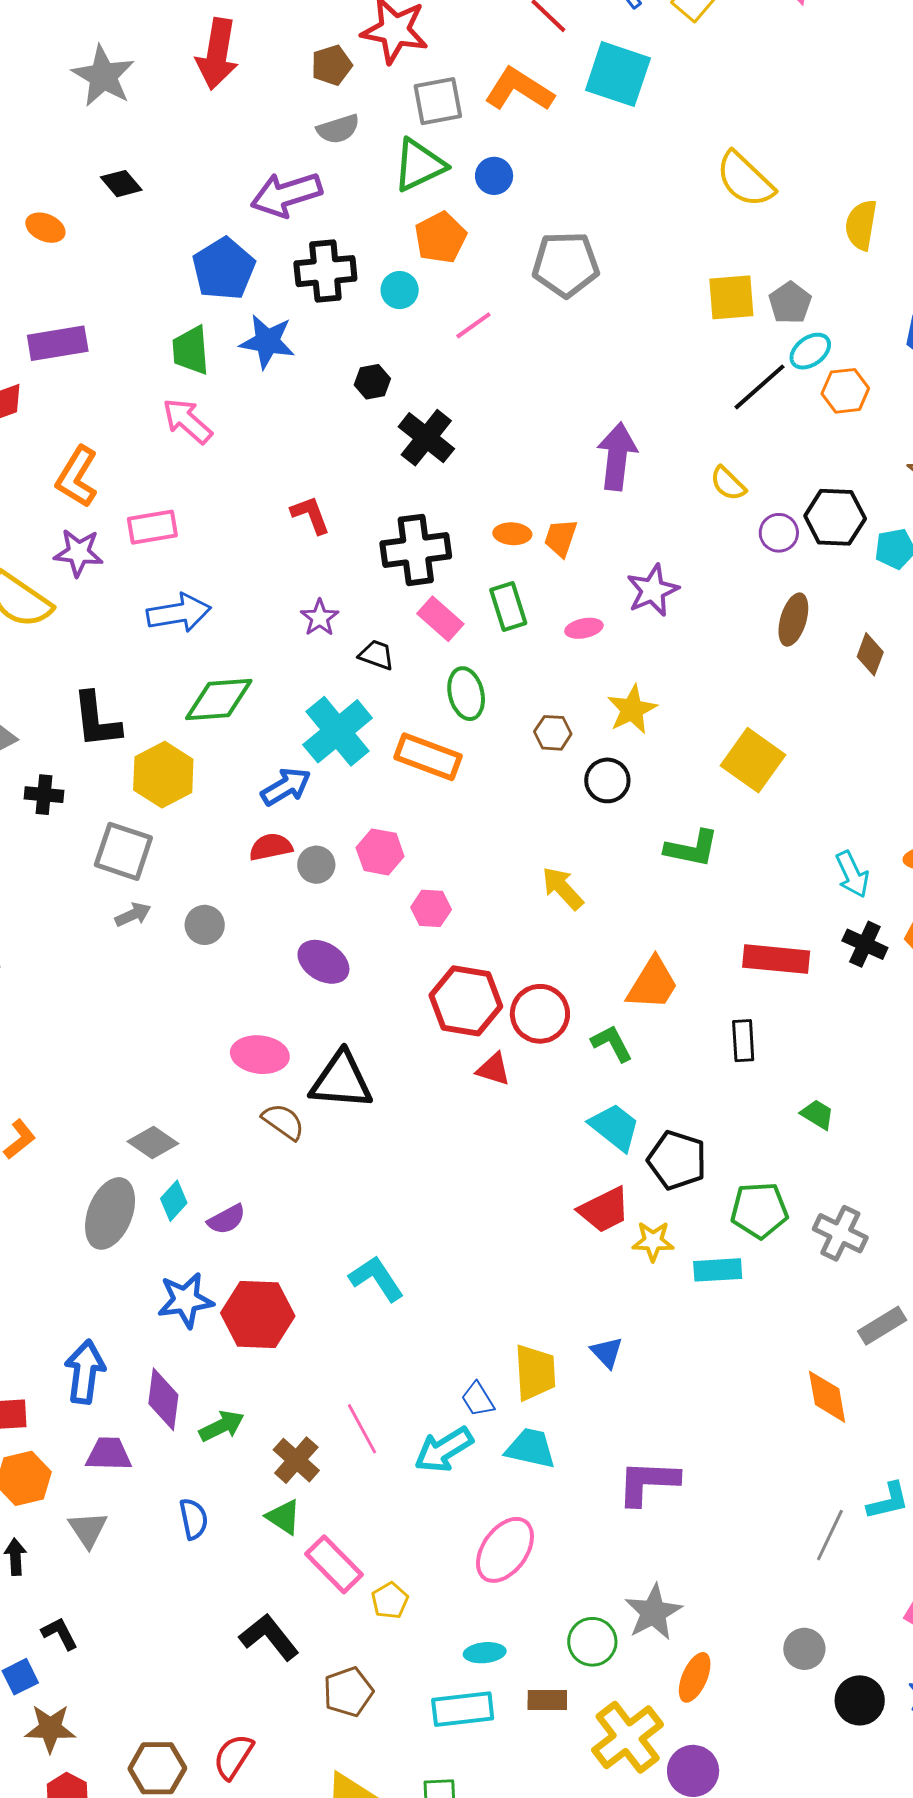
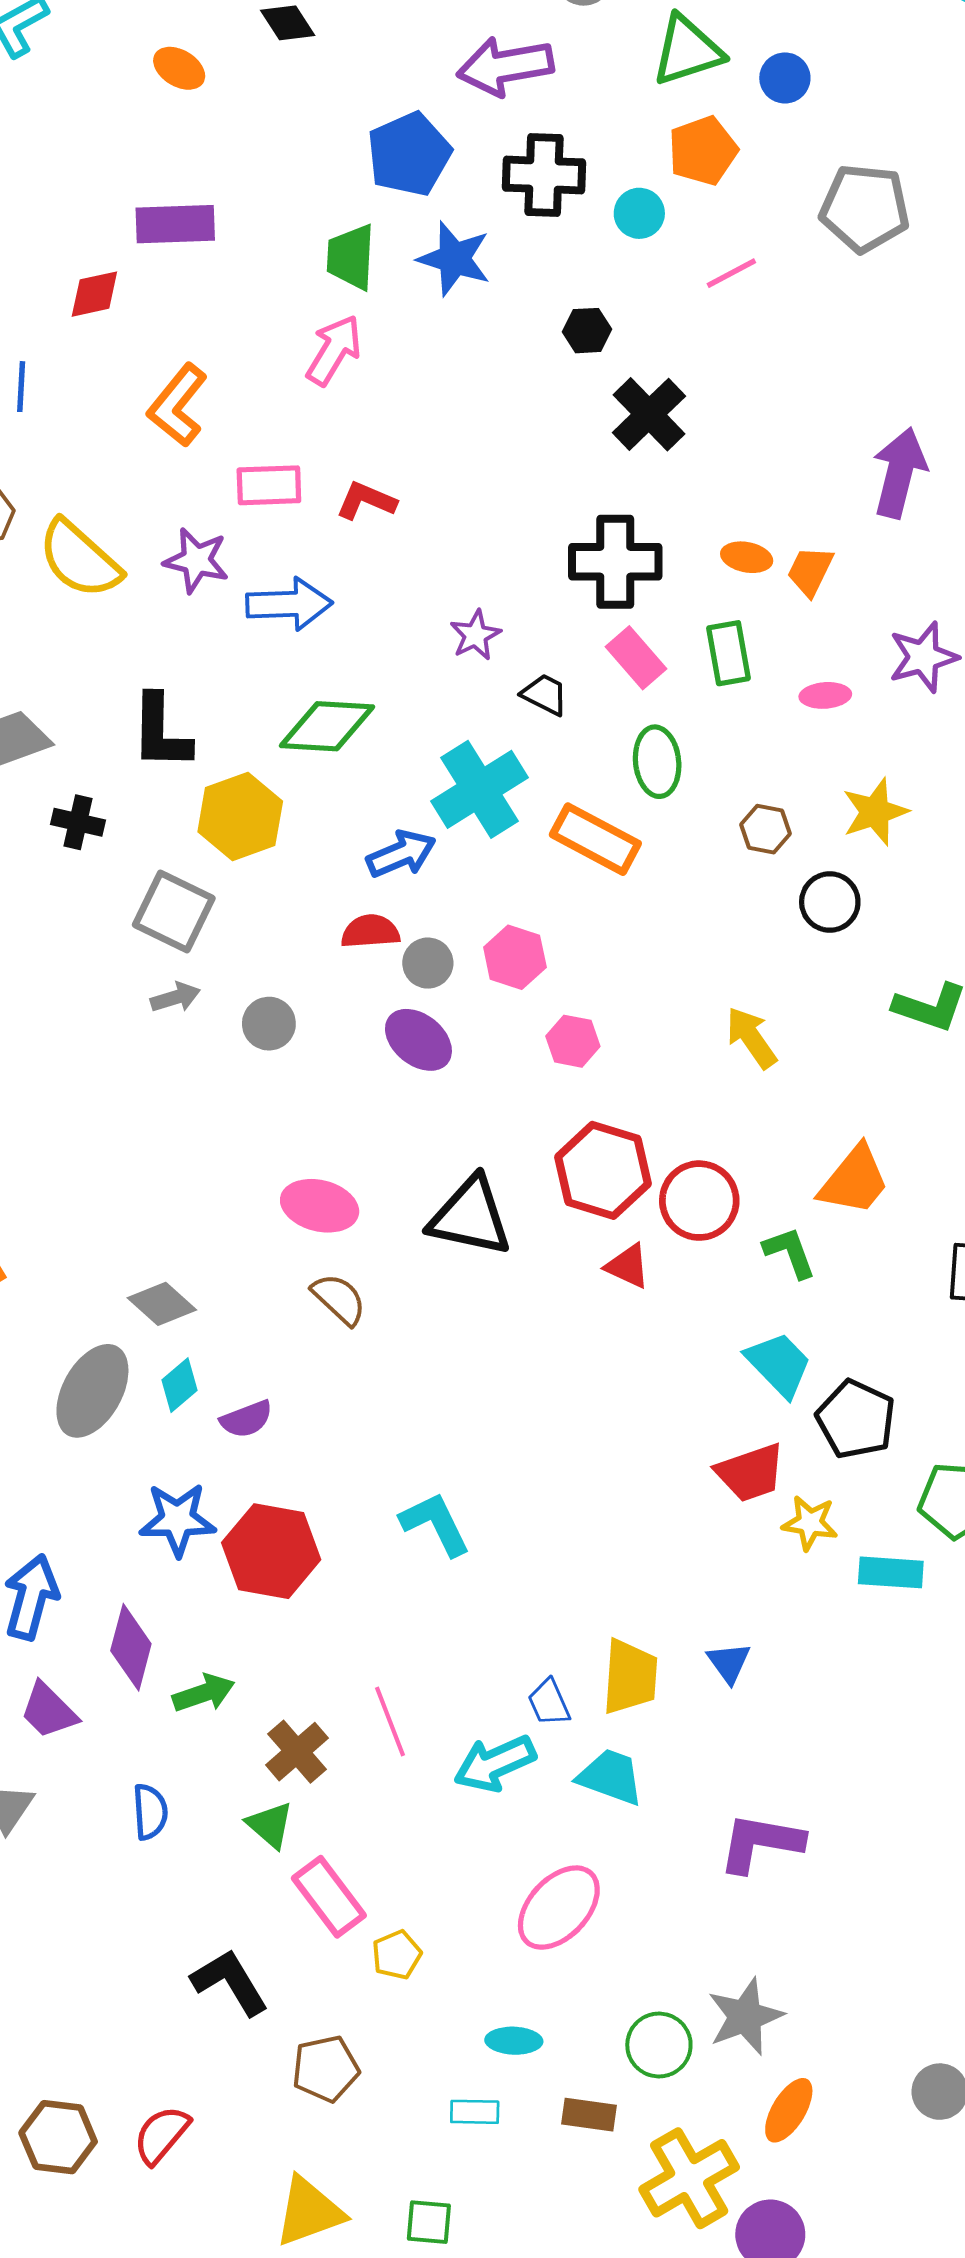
pink arrow: (187, 421) -> (334, 350), turned 72
red L-shape: (310, 515) -> (366, 501), moved, turned -54
purple star: (79, 553) -> (196, 560), moved
purple ellipse: (323, 962) -> (418, 1040), moved
black triangle: (341, 1080) -> (470, 1217), moved
purple trapezoid: (109, 1454) -> (49, 1711), turned -144
cyan rectangle: (463, 1709) -> (475, 2112), size x0.6

